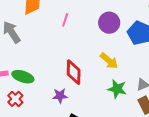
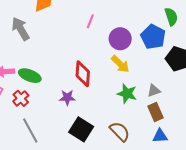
pink line: (65, 20) -> (90, 21), moved
purple circle: (109, 23) -> (120, 39), moved

